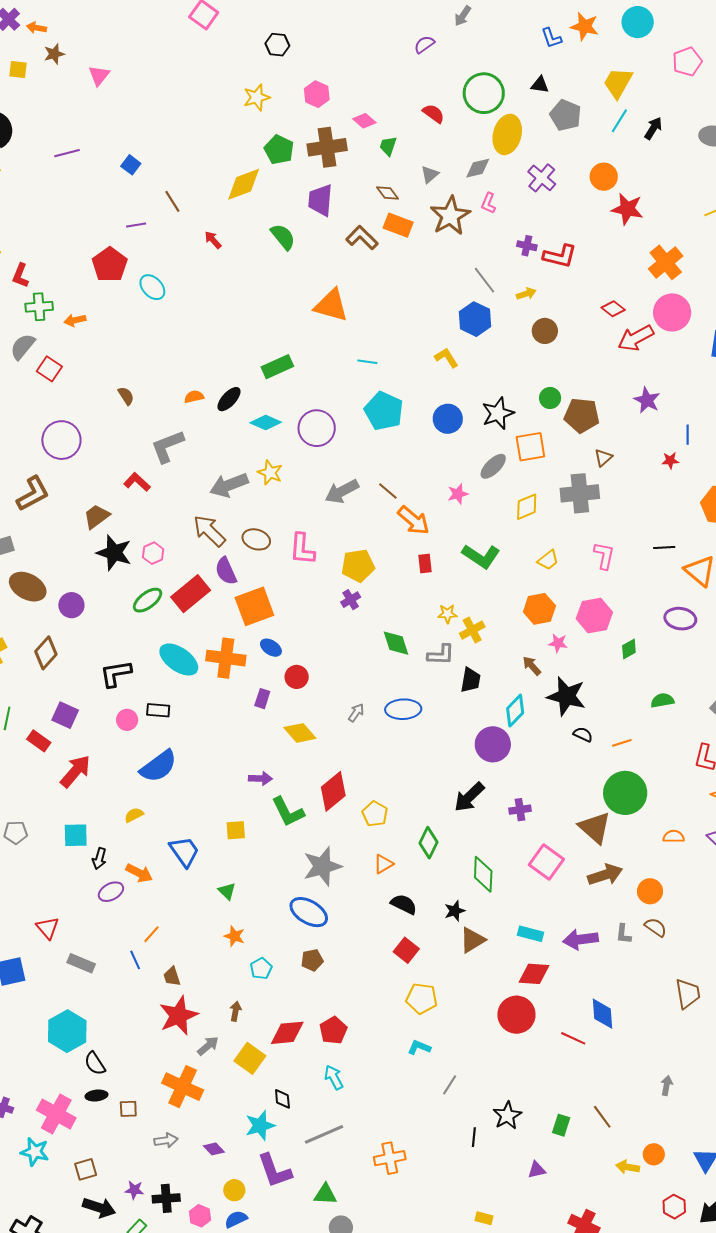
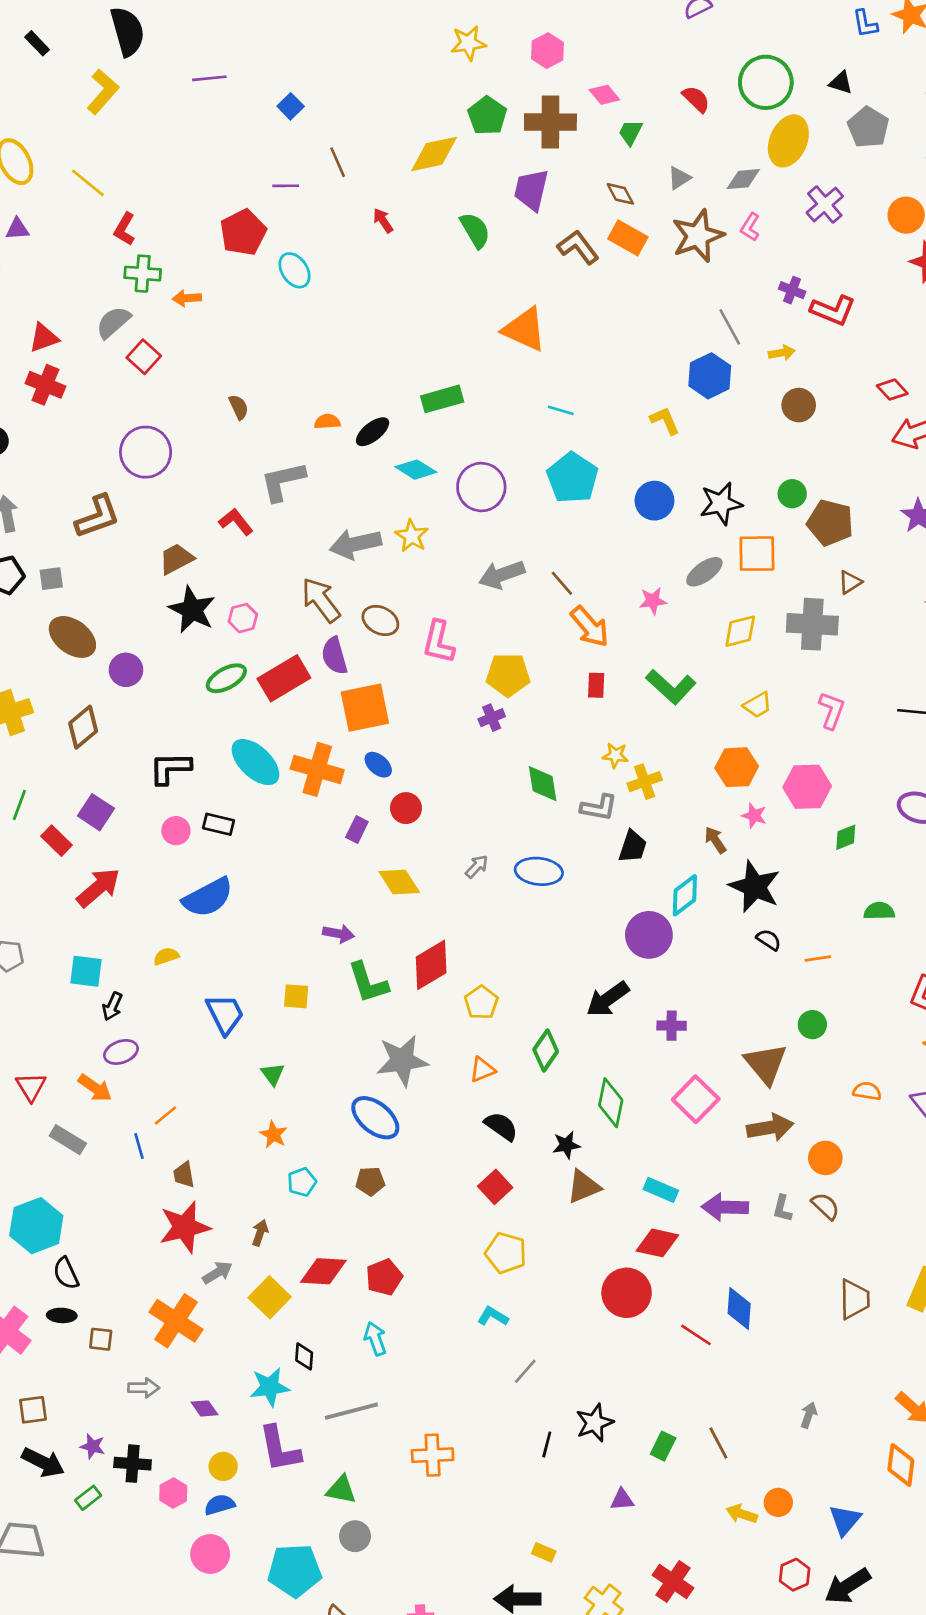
green circle: (625, 793) -> (812, 1025), size x0.5
orange arrow: (139, 873) -> (95, 1088), moved

